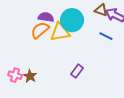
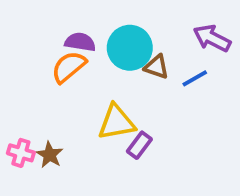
brown triangle: (101, 10) -> (157, 67), moved
yellow triangle: (60, 32) -> (116, 122), moved
blue line: (106, 36) -> (195, 78), turned -56

